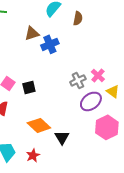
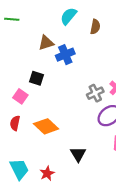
black square: (29, 87) -> (36, 78), moved, turned 32
orange diamond: (39, 125) -> (46, 126), moved

